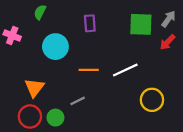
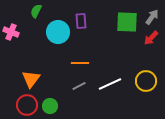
cyan circle: (55, 47) -> (58, 32), moved
white line: (125, 70) -> (110, 84), moved
yellow circle: (152, 100) -> (146, 81), moved
gray line: (78, 101) -> (79, 86), moved

